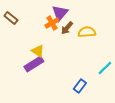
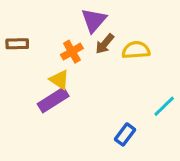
brown rectangle: (11, 18) -> (17, 44), moved, turned -40
orange cross: (52, 23) -> (72, 52), moved

